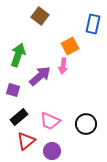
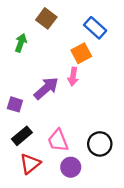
blue rectangle: (93, 24) -> (95, 28), moved, turned -60
green arrow: (18, 55) -> (21, 43), moved, size x0.7
pink trapezoid: (50, 121) -> (58, 140), turned 45
purple circle: (52, 151) -> (71, 167), moved

